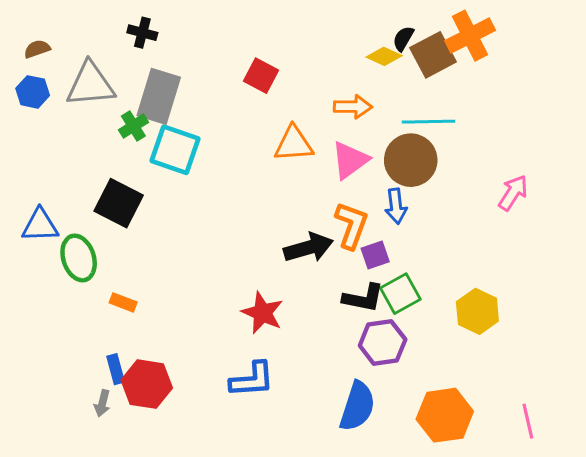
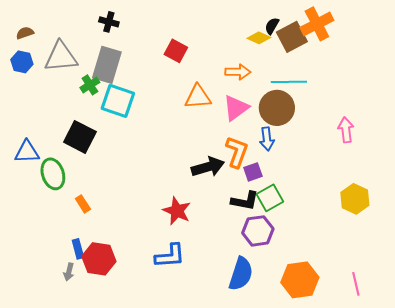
black cross: (142, 33) -> (109, 22), moved
pink arrow: (513, 193) -> (346, 130), turned -40
orange rectangle: (123, 302) -> (83, 204), turned 36
yellow hexagon: (477, 311) -> (355, 199), moved

